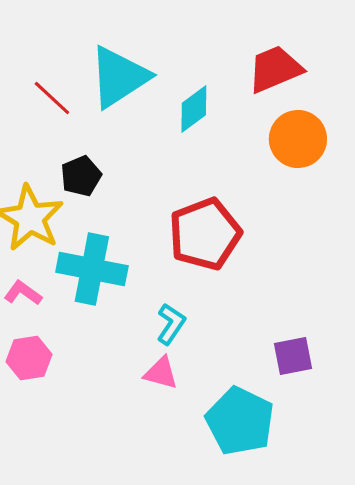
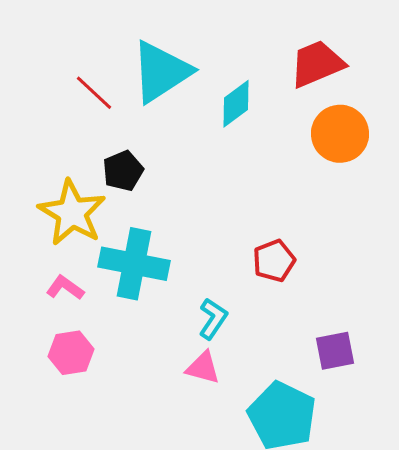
red pentagon: (205, 234) -> (274, 261), moved, size x0.6

